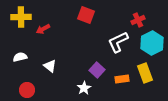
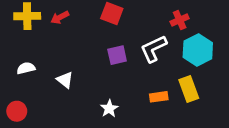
red arrow: (43, 29) -> (60, 17), moved
purple square: (97, 70) -> (117, 55), moved, turned 35
red circle: (27, 90) -> (17, 111), moved

